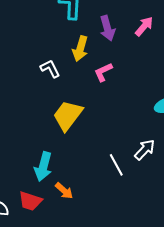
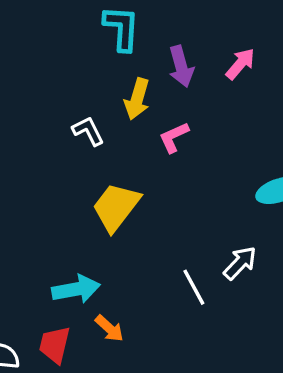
cyan arrow: (43, 167) -> (76, 289), turned -116
red trapezoid: (30, 201) -> (55, 345), turned 85

